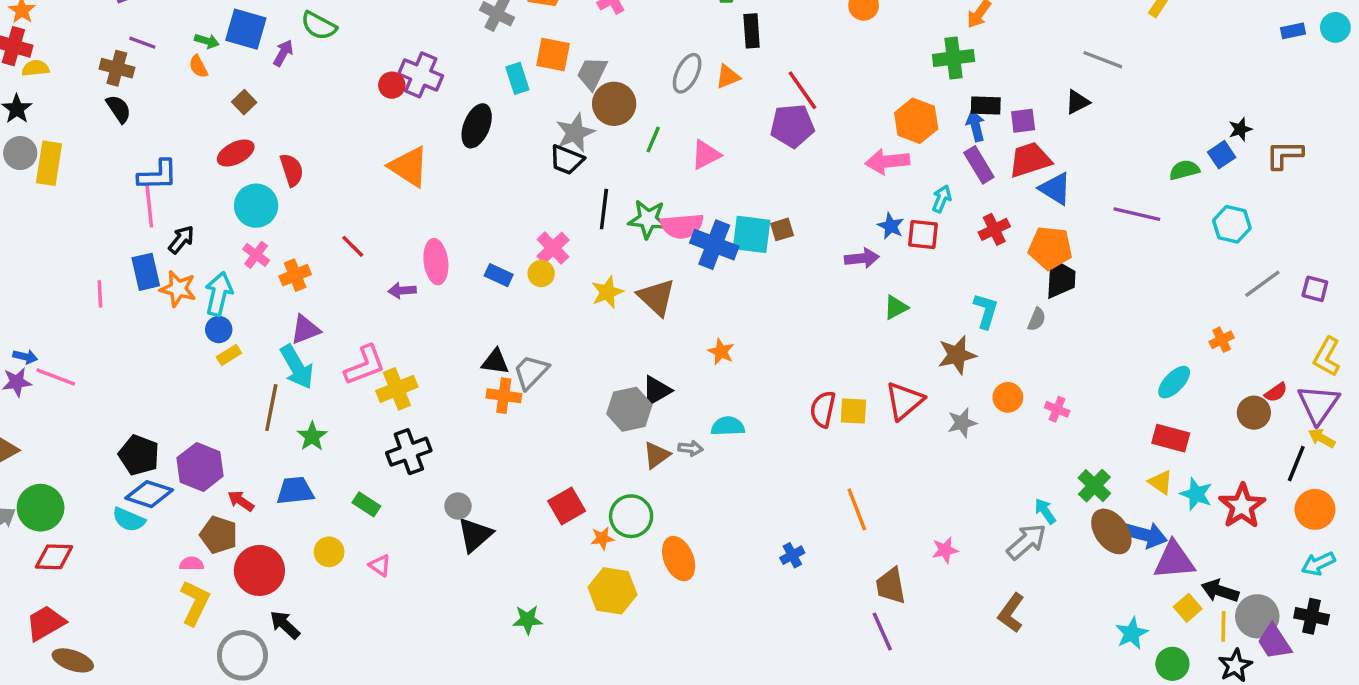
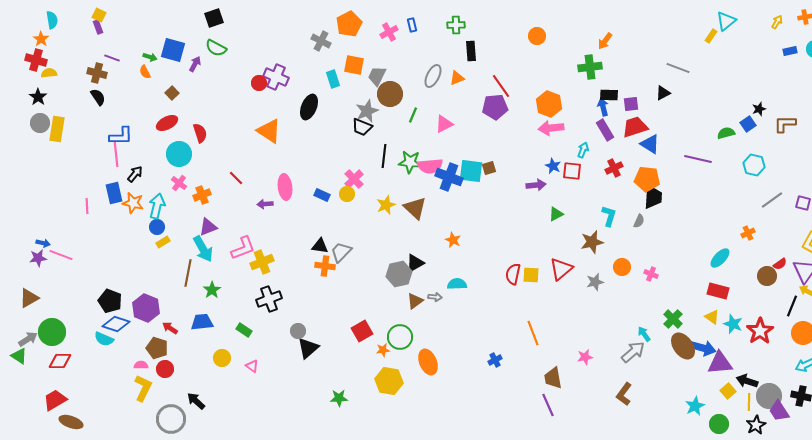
orange hexagon: (916, 121) -> (549, 104), moved
red circle: (259, 570) -> (165, 369), moved, size x0.6

